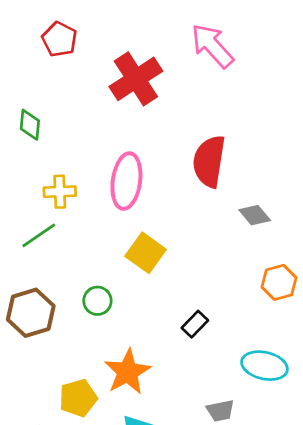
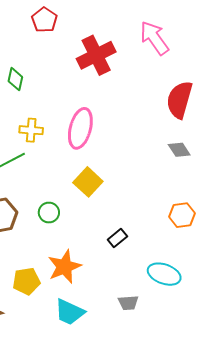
red semicircle: (209, 161) -> (179, 100), moved
gray diamond: (255, 215) -> (179, 150), moved

